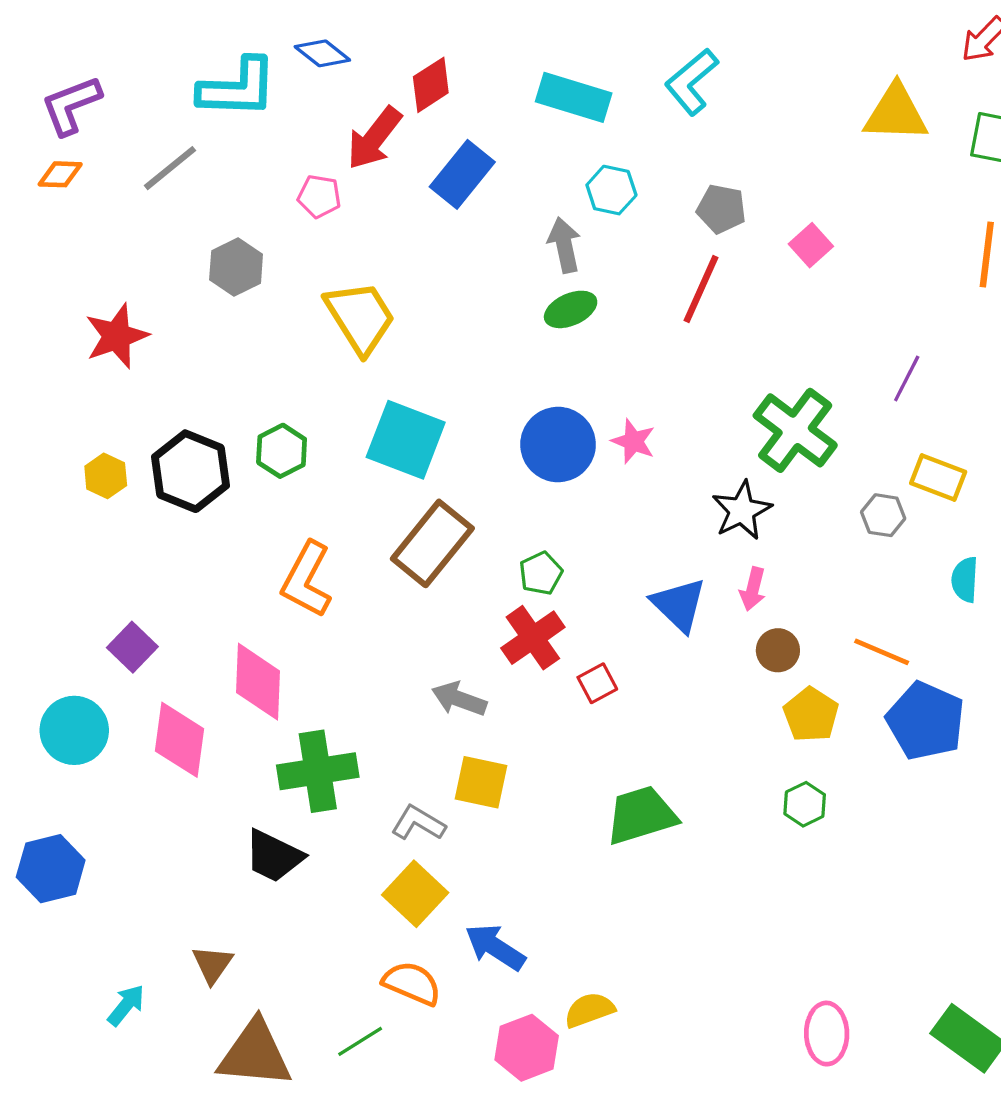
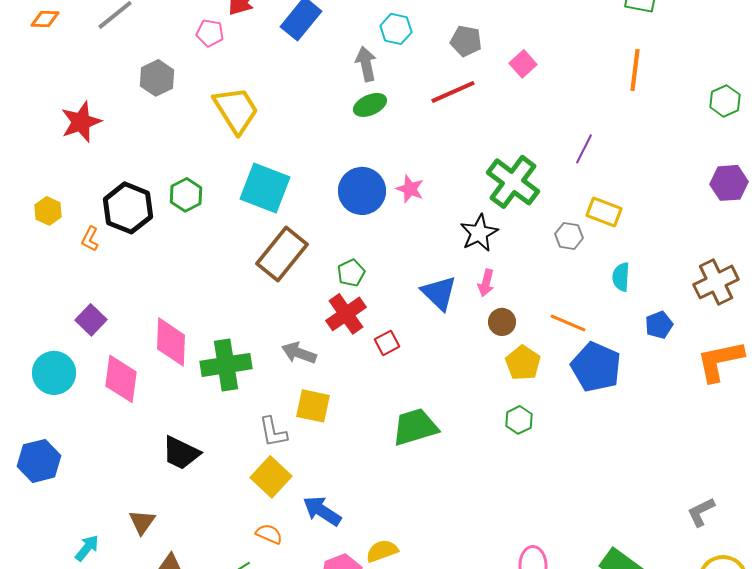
red line: (701, 289) -> (453, 92), turned 42
yellow hexagon: (106, 476) -> (48, 211), moved
orange L-shape: (307, 580) -> (90, 239), moved, size x0.5
green cross: (318, 771) -> (226, 365), moved
gray L-shape: (418, 823) -> (273, 432), turned -132
orange semicircle: (412, 983) -> (269, 534), size x0.7

